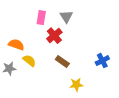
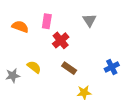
gray triangle: (66, 17) -> (89, 20), moved
orange semicircle: (16, 45) -> (20, 27), moved

